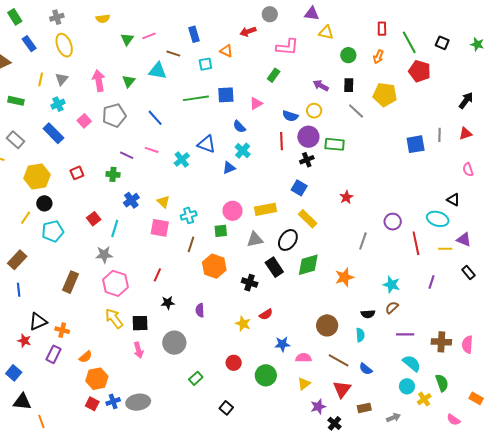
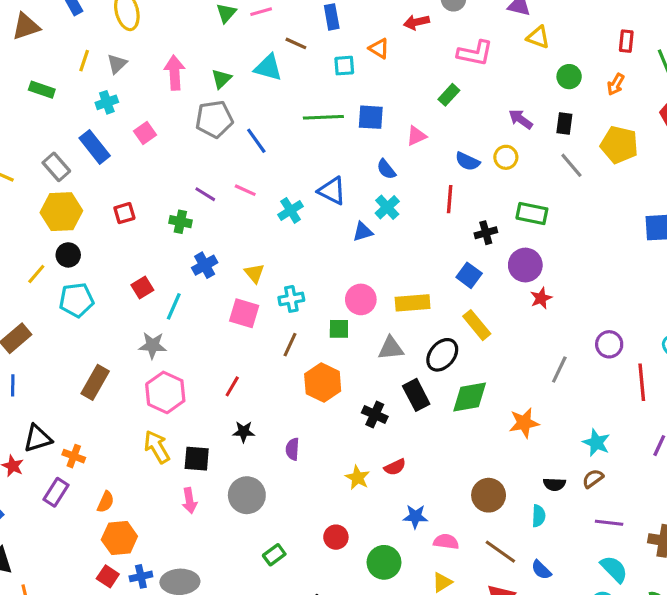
gray pentagon: (114, 115) -> (214, 119), moved
purple circle: (308, 137) -> (525, 265), moved
gray rectangle: (15, 140) -> (56, 167), moved
orange semicircle: (86, 357) -> (106, 502), turned -32

